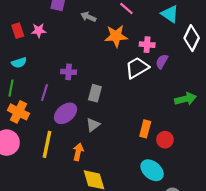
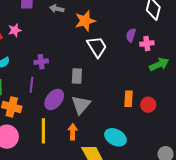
pink cross: (147, 45) -> (147, 43), moved
white trapezoid: (137, 68) -> (97, 47), moved, turned 100
purple cross: (69, 72) -> (41, 62), moved
gray triangle: (93, 125) -> (81, 105), size x1.5
cyan ellipse: (152, 170) -> (115, 137), moved

